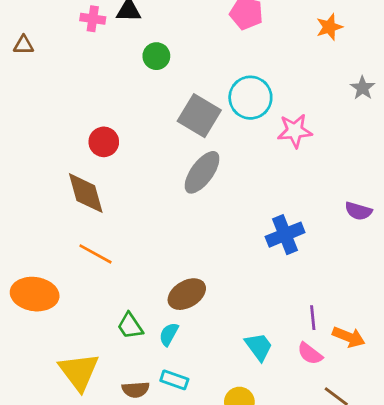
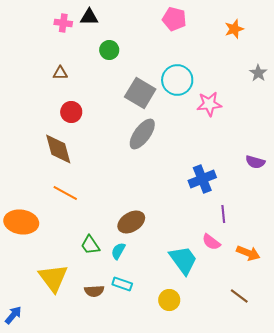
brown triangle: (24, 45) -> (60, 73), moved
purple line: (313, 318) -> (223, 214), moved
cyan trapezoid: (259, 347) -> (183, 260), size x1.4
pink semicircle: (310, 354) -> (211, 242), moved

